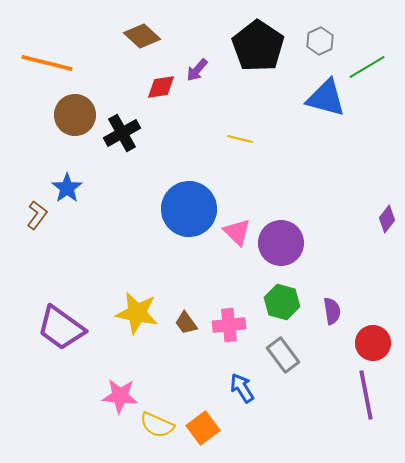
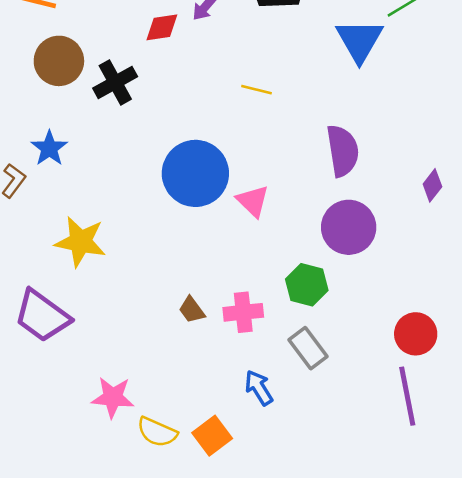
blue triangle: (326, 98) -> (359, 41), turned 45
purple circle: (281, 243) -> (349, 227), moved
purple semicircle: (332, 311) -> (343, 151), moved, size x1.6
yellow star: (137, 313) -> (80, 242), moved

